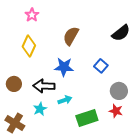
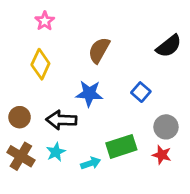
cyan arrow: (65, 100) -> (91, 163), moved
green rectangle: (87, 118) -> (121, 146), moved
brown cross: (15, 123) -> (21, 156), moved

